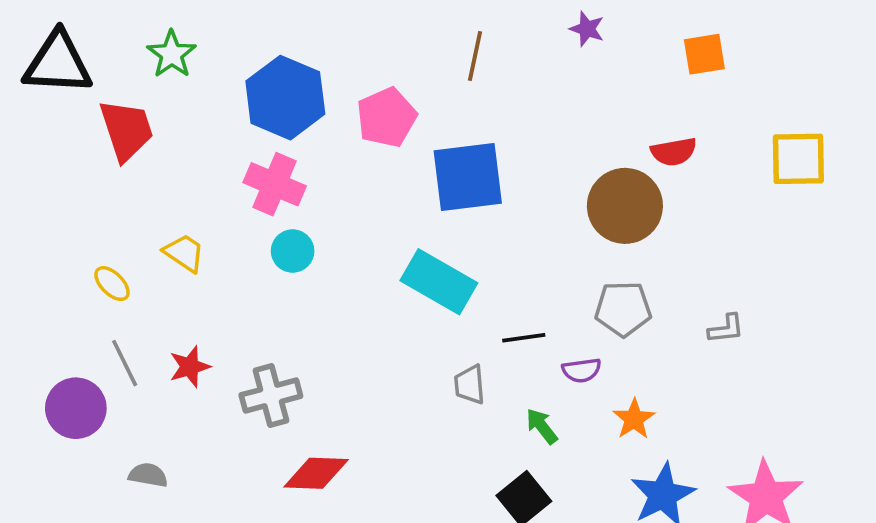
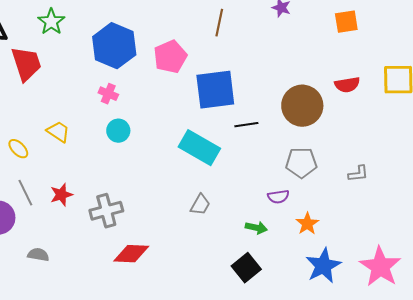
red semicircle: (674, 152) -> (347, 85), moved
pink cross: (275, 184) -> (108, 94), size x0.6
black line: (524, 338) -> (246, 125), moved
gray trapezoid: (470, 385) -> (200, 205), moved, turned -145
green arrow: (542, 426) -> (256, 228), turned 140

